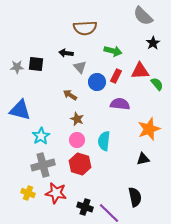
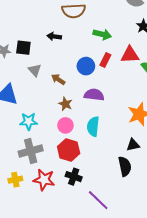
gray triangle: (80, 67) -> (35, 70), moved
purple semicircle: (120, 104) -> (94, 95), moved
cyan star: (41, 136) -> (29, 121), turned 30
yellow cross: (28, 193) -> (15, 180), turned -32
black semicircle: (135, 197) -> (125, 166), moved
black cross: (85, 207) -> (74, 177), moved

